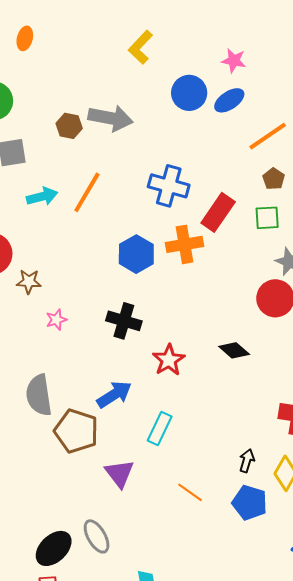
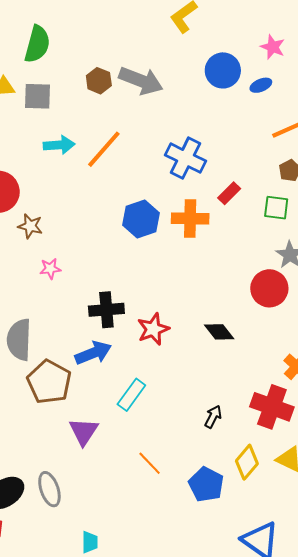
blue ellipse: (229, 100) -> (261, 85), size x0.7
red rectangle: (218, 212) -> (229, 193), size x0.6
black cross: (124, 321) -> (106, 310), moved, turned -32
black arrow: (247, 461) -> (213, 417), moved

